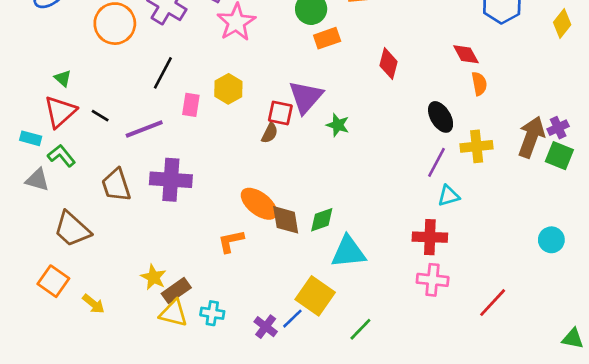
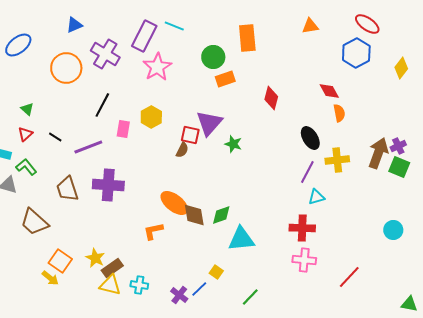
red triangle: (60, 112) -> (25, 134), size x0.6
orange square: (53, 281) -> (60, 261), moved
yellow square: (315, 296) -> (216, 272), size x0.5

